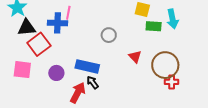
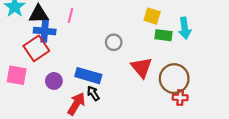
blue cross: (58, 23) -> (45, 31), moved
black triangle: (27, 27) -> (39, 14), moved
red triangle: (135, 57) -> (141, 67), size x1.5

